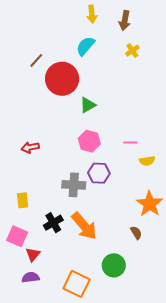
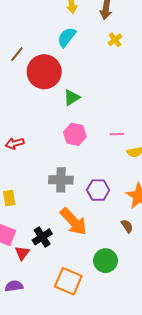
purple hexagon: (99, 173) -> (98, 190), moved
black cross: (53, 223) -> (42, 237), moved
purple semicircle: (31, 277) -> (14, 286), moved

